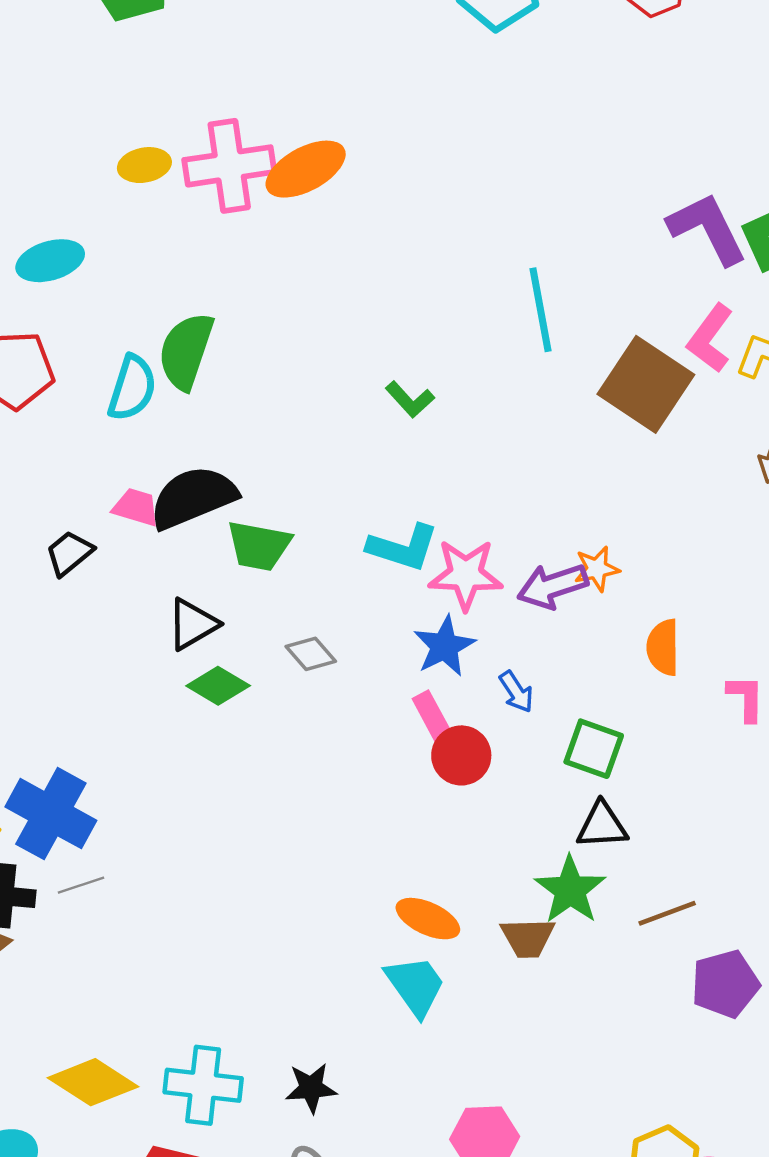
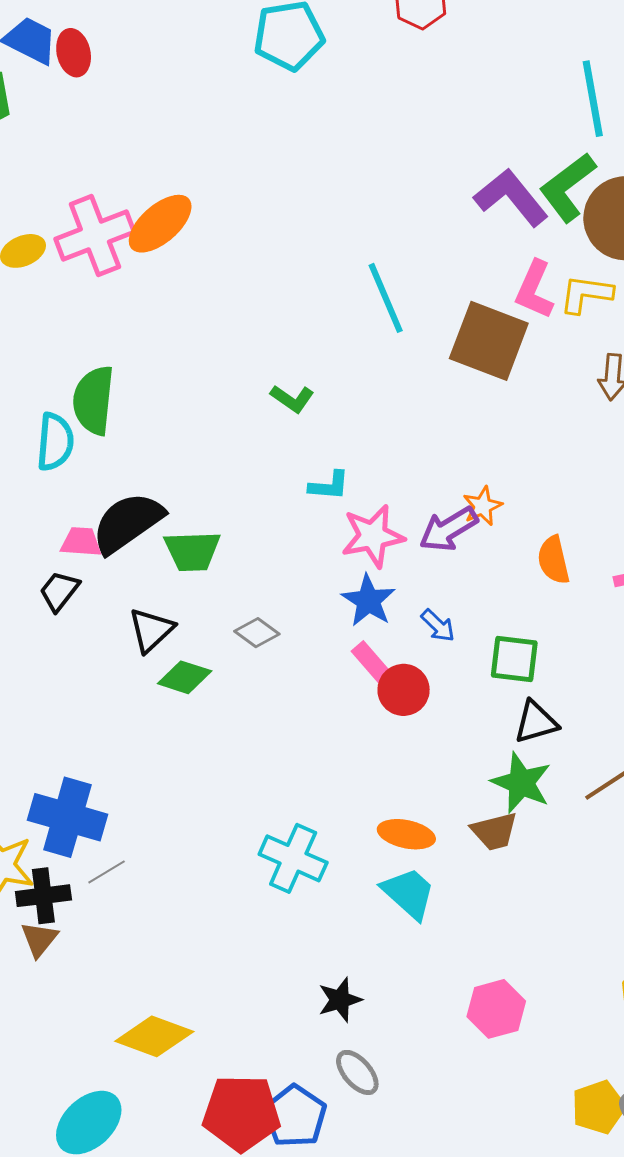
cyan L-shape: (403, 548) -> (329, 486), moved, size x0.7
black trapezoid: (69, 553) -> (59, 591), moved
cyan cross: (203, 1085) -> (293, 858), moved, turned 30

